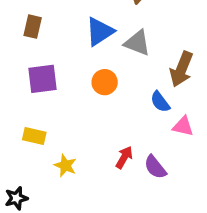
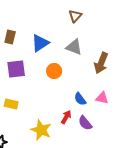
blue triangle: (100, 31) -> (40, 43), moved
blue semicircle: (160, 102) -> (80, 99), moved
yellow star: (65, 165) -> (41, 130), moved, size x1.5

